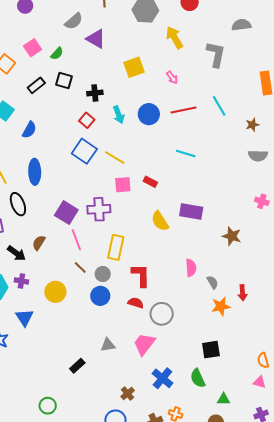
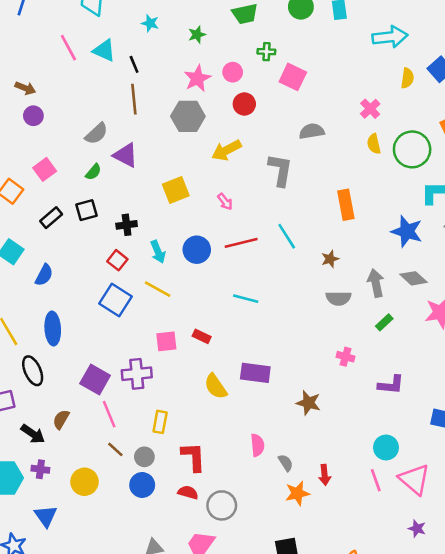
yellow arrow: (175, 38) -> (226, 150), turned -85
green semicircle: (57, 54) -> (93, 172), moved
black square: (64, 80) -> (87, 210), turned -30
yellow line: (115, 158) -> (158, 289), moved
yellow rectangle: (116, 247) -> (160, 422), size x0.7

